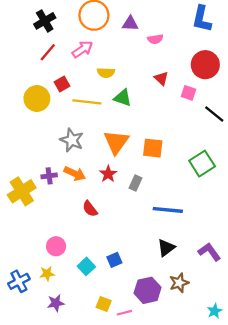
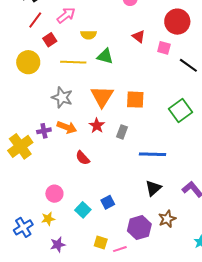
red square: (62, 84) -> (50, 40), moved

